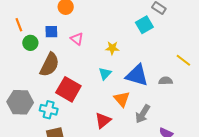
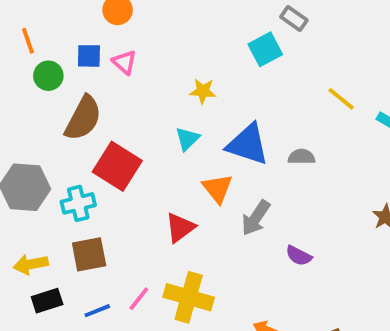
pink triangle: (77, 39) -> (124, 62), moved
yellow line: (183, 60) -> (341, 99), moved
cyan cross: (49, 110) -> (78, 203), turned -30

